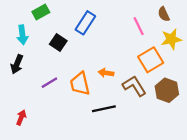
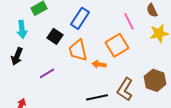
orange square: (151, 60) -> (117, 45), moved
orange trapezoid: (80, 84) -> (78, 50), moved
brown L-shape: (134, 86) -> (125, 89), moved, turned -115

